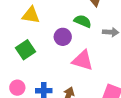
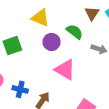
yellow triangle: (31, 15) -> (40, 18), moved

